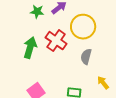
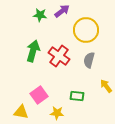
red cross: (56, 41) -> (59, 56), moved

